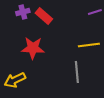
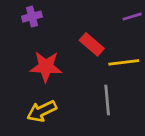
red rectangle: (44, 16) -> (92, 44), moved
yellow arrow: (15, 80) -> (42, 111), moved

